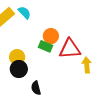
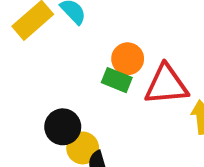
yellow circle: (17, 57) -> (83, 148), moved

